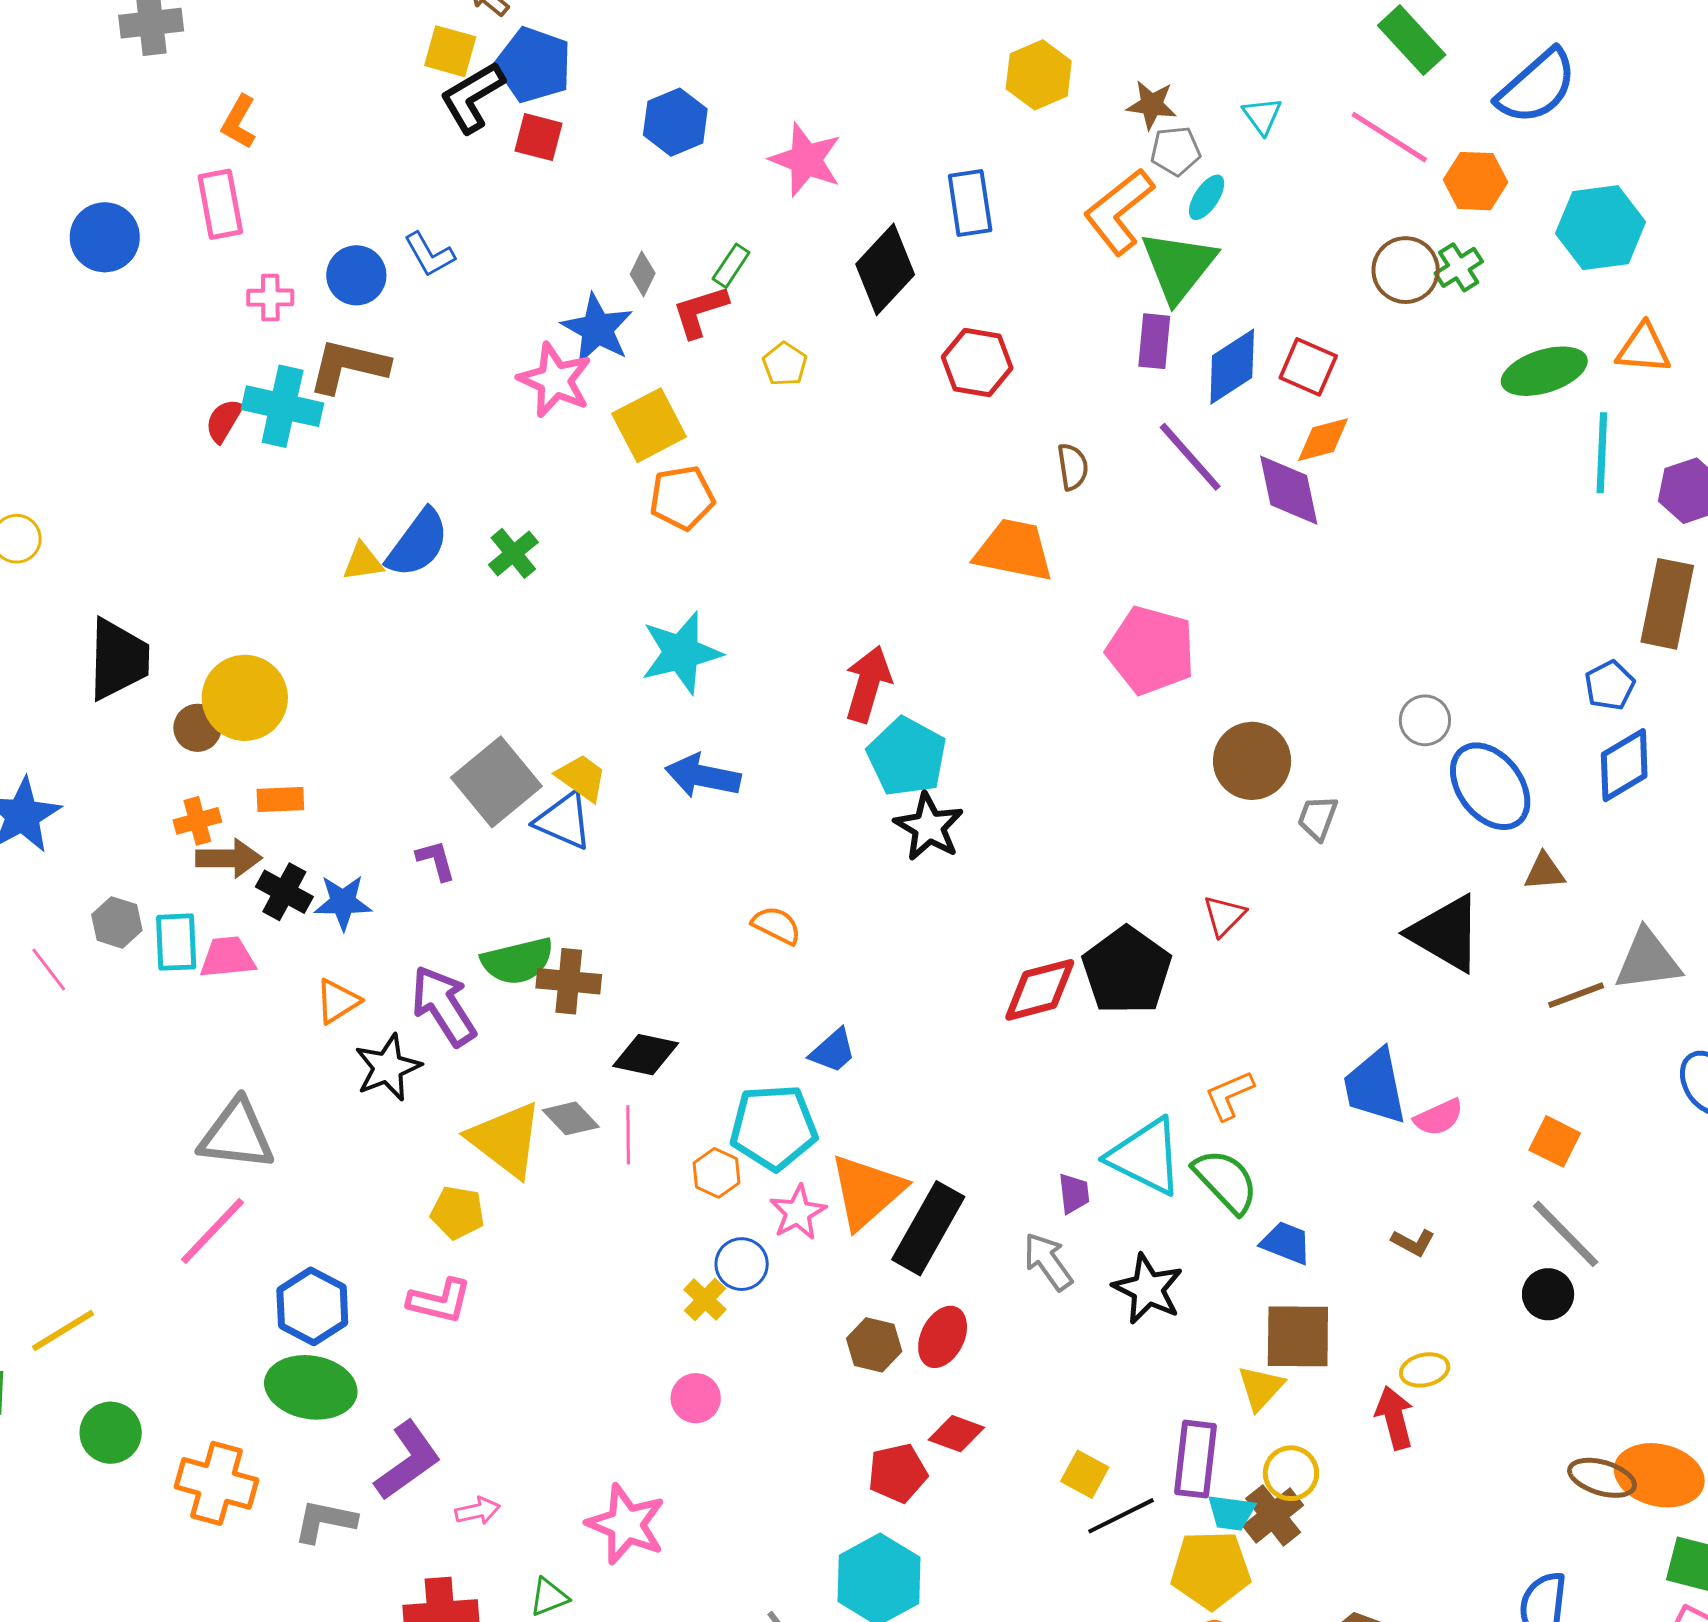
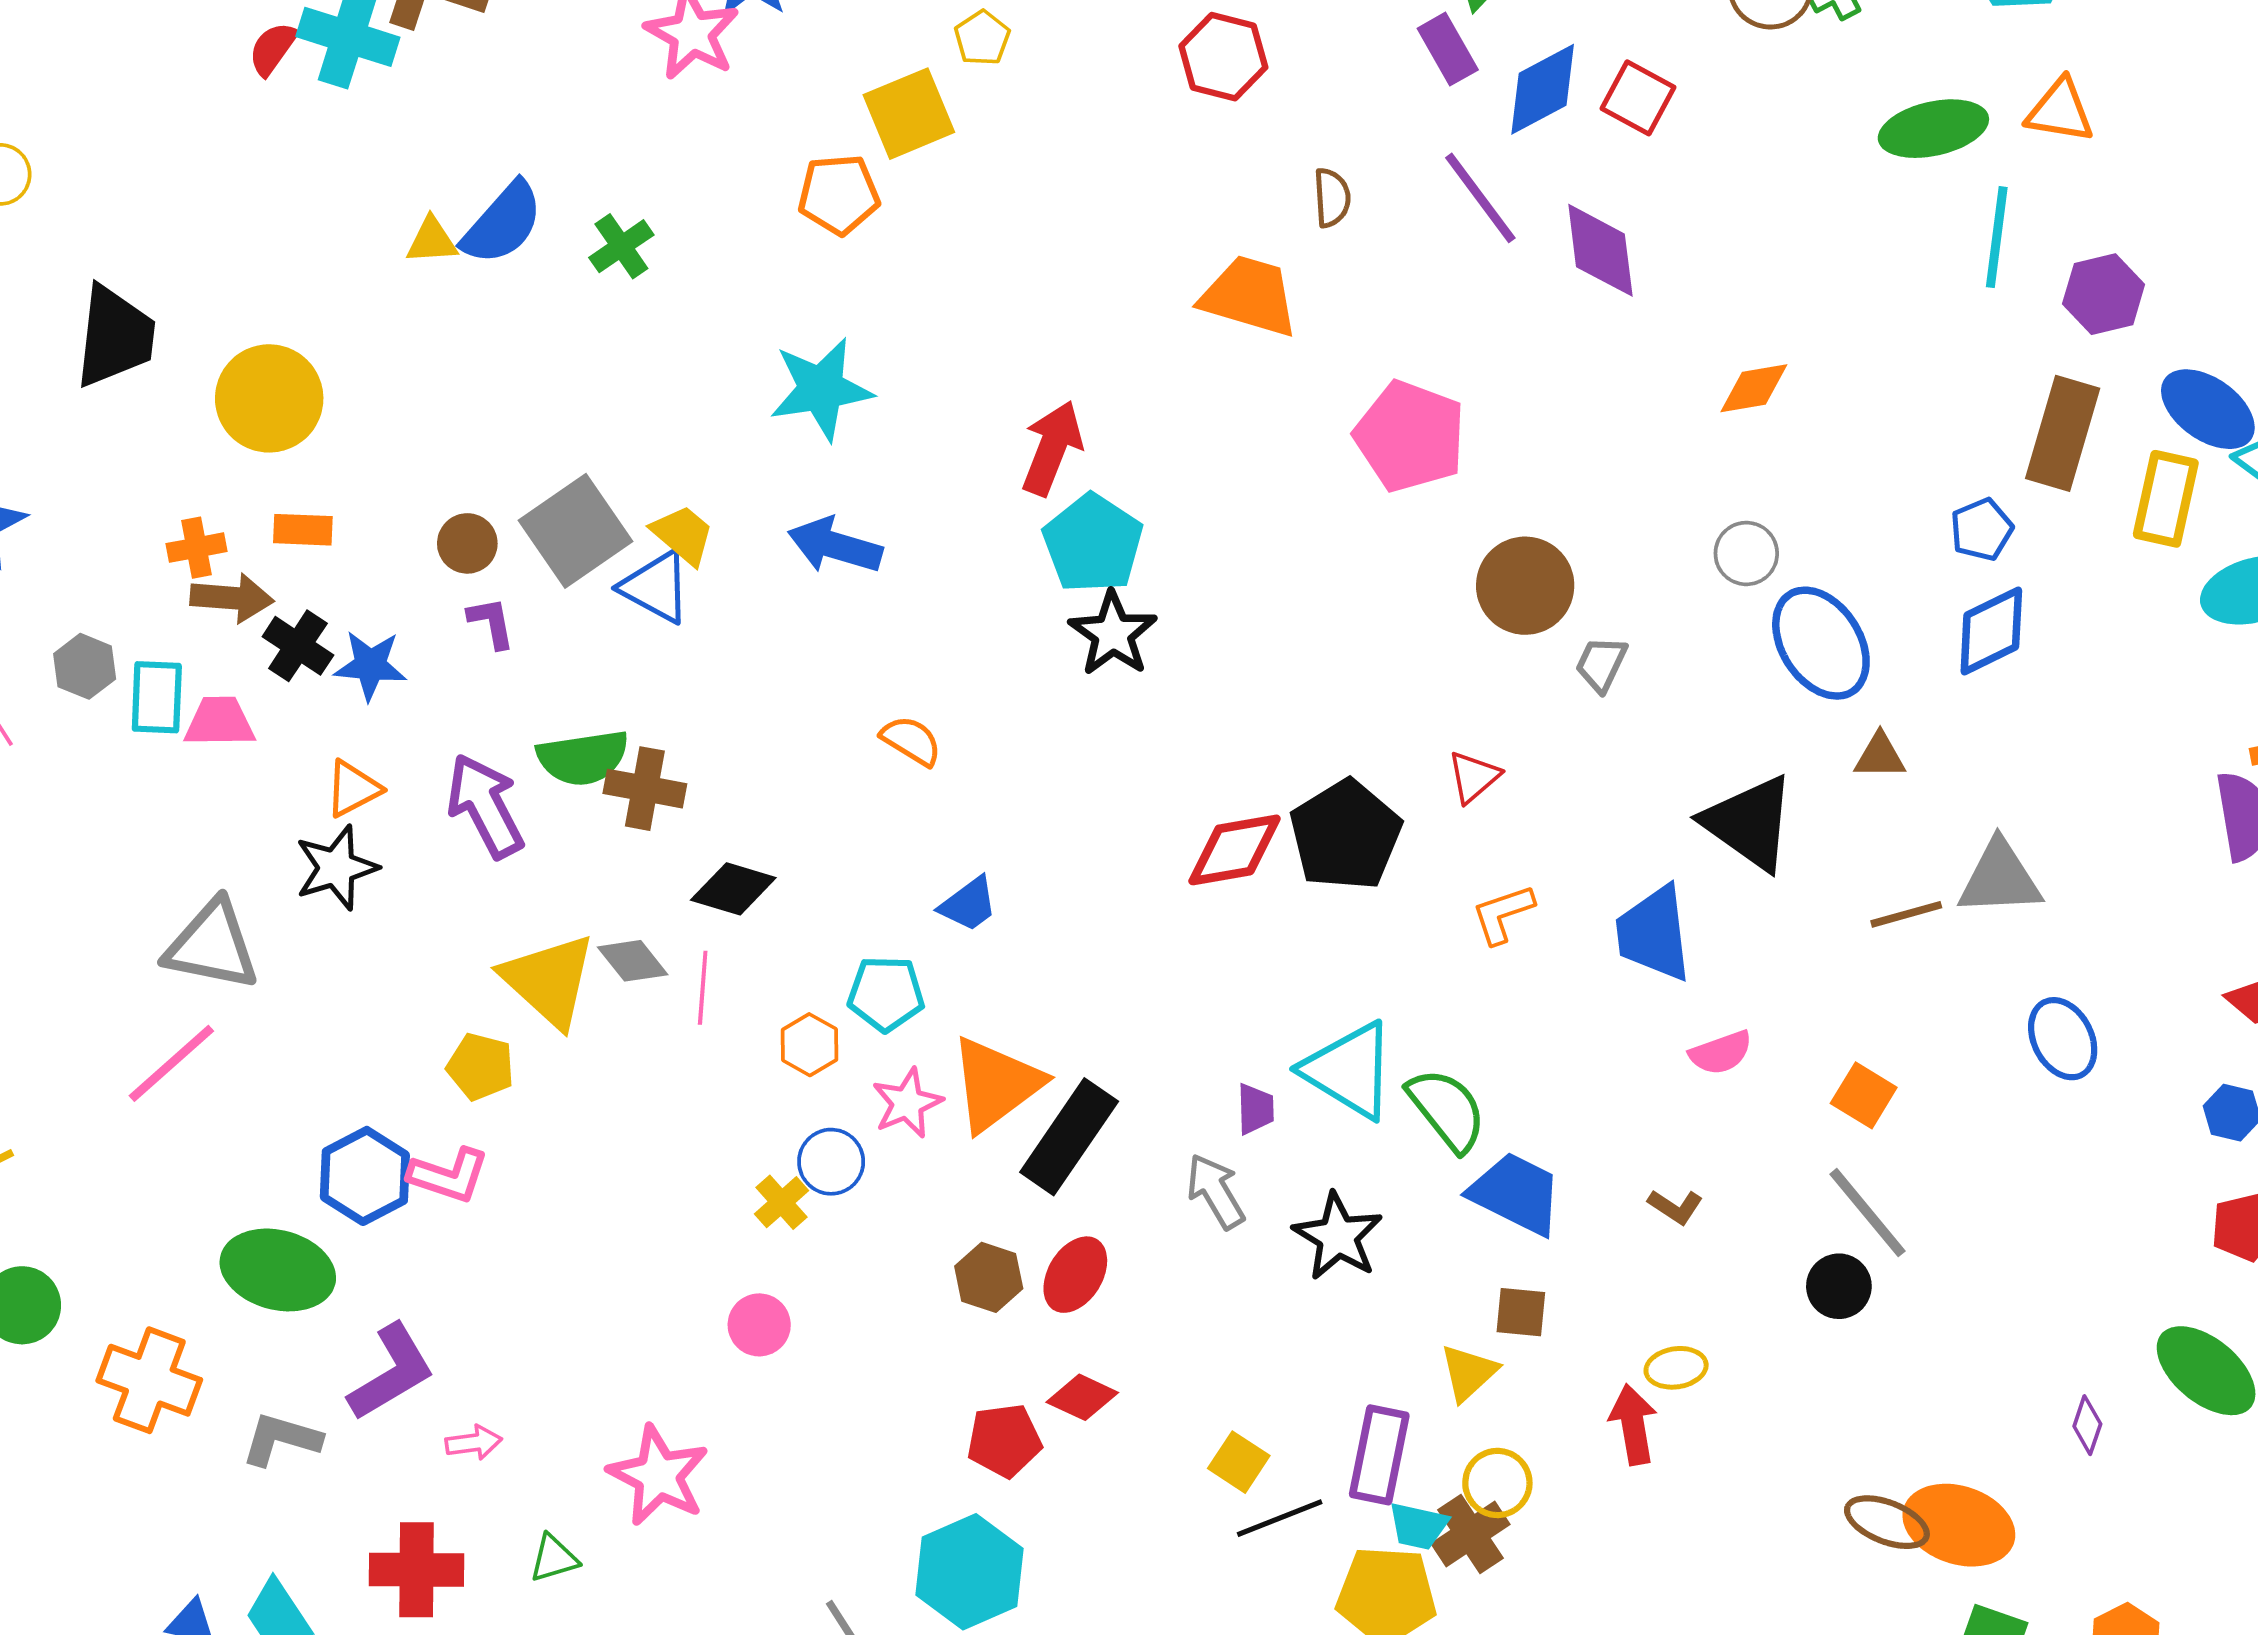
purple rectangle: (1154, 341) -> (1448, 49), turned -40
yellow square: (649, 425) -> (909, 114), moved
orange diamond: (1323, 440) -> (1754, 388), moved
brown circle: (197, 728) -> (467, 543), moved
black star: (388, 1067) -> (336, 868), moved
blue trapezoid: (1375, 1087) -> (1654, 934), moved
orange L-shape: (1229, 1095) -> (1503, 914), moved
cyan pentagon: (774, 1127) -> (886, 994), size x0.7
blue trapezoid: (1286, 1243) -> (1516, 1194), size x1.5
blue hexagon: (312, 1306) -> (365, 1176), moved
brown square: (1298, 1336) -> (1521, 1312), size x0.6

